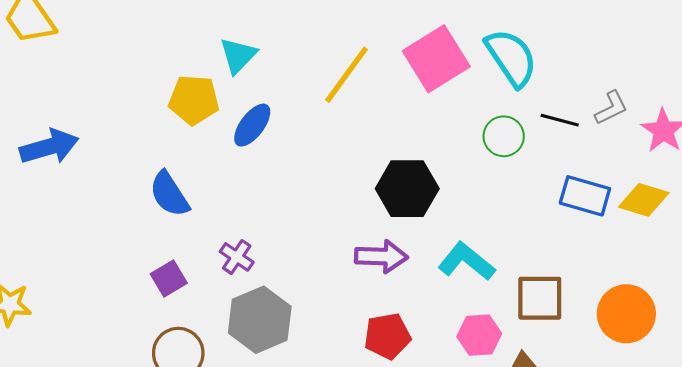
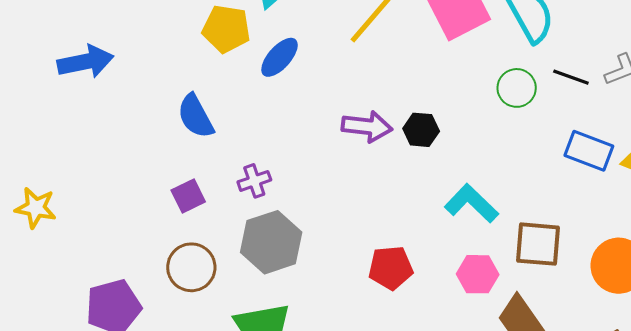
black hexagon: (407, 189) -> (421, 130), size x0.6
purple cross: (237, 257) -> (254, 181), turned 32
purple arrow: (381, 257) -> (367, 127), moved

